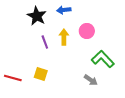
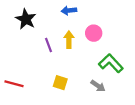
black star: (37, 16) -> (26, 19), moved
yellow square: (41, 74) -> (60, 83), moved

